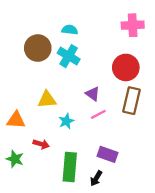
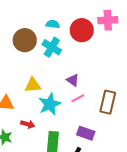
red circle: (126, 67) -> (82, 30), moved
brown rectangle: (132, 101) -> (108, 102), moved
cyan star: (66, 121) -> (50, 104), size x1.6

